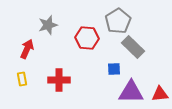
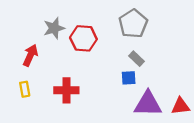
red hexagon: (87, 38) -> (83, 38), moved
gray rectangle: (133, 47) -> (137, 59), moved, size x0.6

